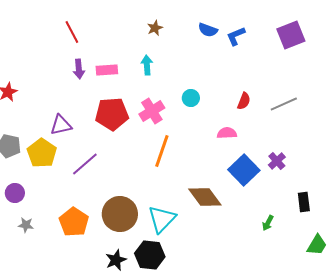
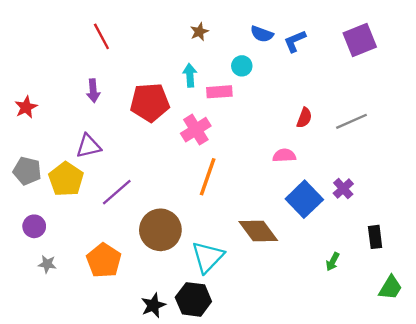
purple arrow: (79, 69) -> (93, 91), moved
pink rectangle: (107, 70) -> (219, 92), moved
cyan circle: (191, 98) -> (242, 66), moved
red pentagon: (112, 114) -> (150, 102), moved
brown circle: (120, 214) -> (160, 230), moved

